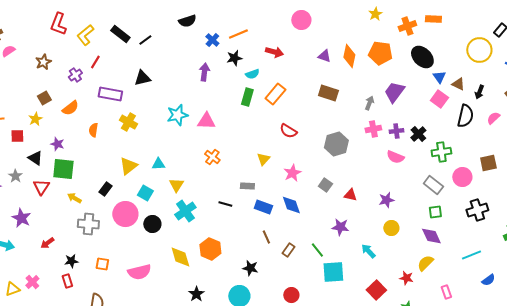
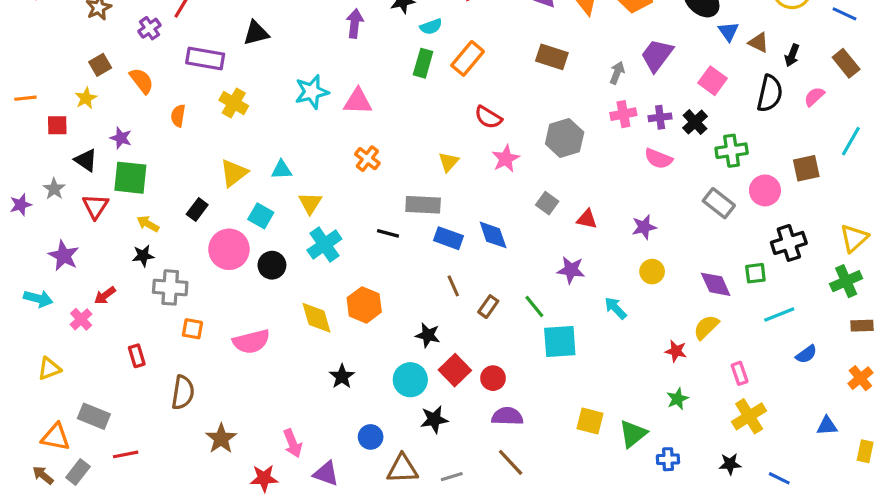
pink square: (439, 99) -> (712, 81), moved
orange semicircle: (70, 108) -> (142, 81), turned -90
pink star: (292, 173) -> (506, 159), moved
gray rectangle: (247, 186) -> (423, 205), size x1.5
green square: (435, 212) -> (755, 273), moved
gray cross: (88, 224) -> (170, 287), moved
black star: (71, 261) -> (143, 256), moved
pink cross: (32, 282) -> (81, 319), moved
red square: (376, 290) -> (455, 370), moved

